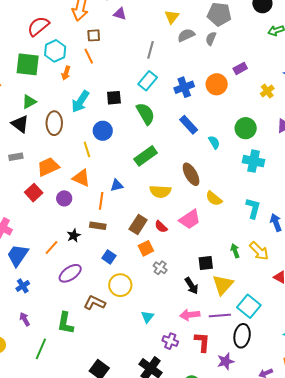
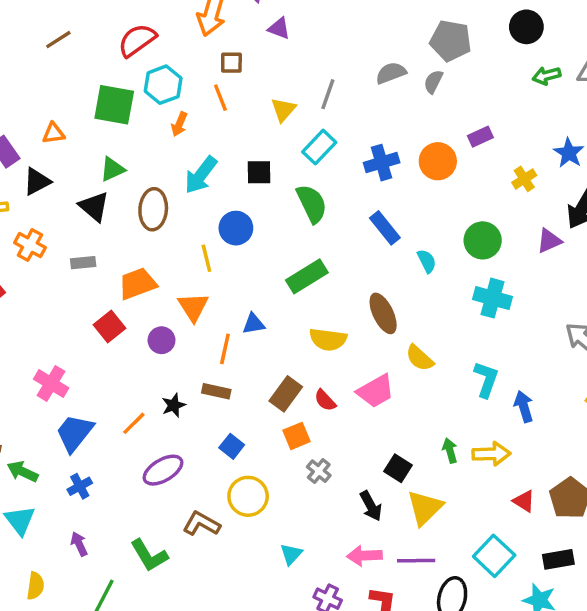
yellow triangle: (172, 17) -> (283, 110), moved
orange triangle: (81, 178) -> (193, 307), turned 30
yellow arrow: (259, 251) -> (491, 454), turned -50
black square: (206, 263) -> (398, 468), turned 35
cyan square: (249, 306) -> (494, 556), moved
green L-shape: (65, 323) -> (149, 555), turned -45

